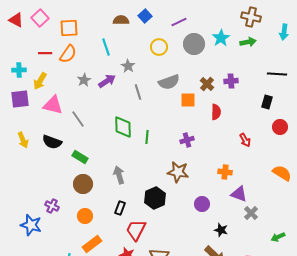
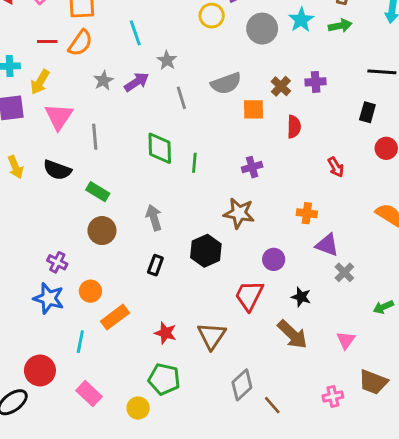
yellow circle: (159, 47) -> (212, 16), moved
pink triangle: (53, 105) -> (59, 117), turned 50
gray line: (78, 119) -> (95, 137), turned 30
orange circle: (85, 216) -> (90, 291), moved
blue star: (31, 225) -> (49, 298), moved
red trapezoid: (136, 230) -> (249, 295), moved

